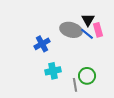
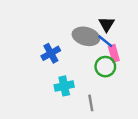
pink rectangle: (98, 30) -> (114, 53), moved
green circle: (87, 76) -> (105, 67), moved

